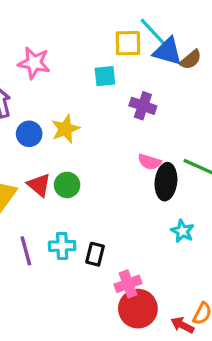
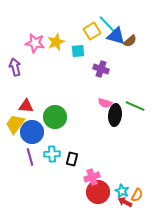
yellow square: (128, 43) -> (92, 31), turned -30
yellow star: (65, 129) -> (56, 42), moved
blue circle: (29, 134) -> (32, 132), moved, size x1.5
red triangle: (39, 185) -> (26, 106), moved, turned -35
green circle: (67, 185) -> (55, 117), size x1.5
cyan star: (182, 231) -> (122, 191), moved

